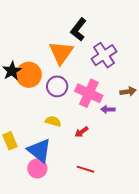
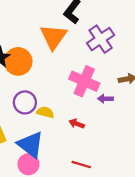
purple circle: (57, 86) -> (25, 102), moved
red arrow: (82, 132) -> (77, 124), turned 56

